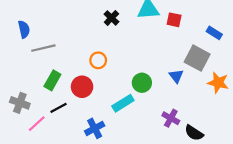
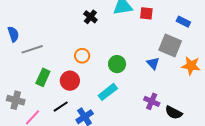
green circle: (142, 83) -> (117, 64), moved
black line: (59, 108) -> (61, 107), moved

